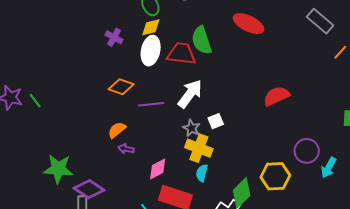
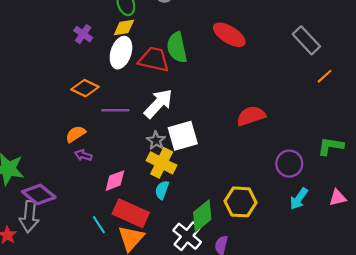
white square: (216, 121) -> (183, 136), size x1.8
purple circle: (307, 151) -> (289, 164), moved

